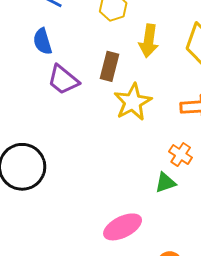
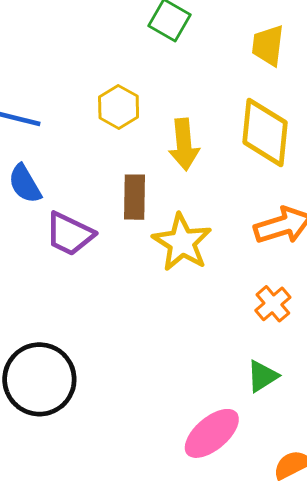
orange cross: (181, 155) -> (273, 304), turned 30
green triangle: (165, 183) -> (262, 376), moved

